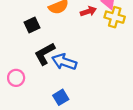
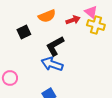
black L-shape: (45, 54) -> (55, 46), moved

